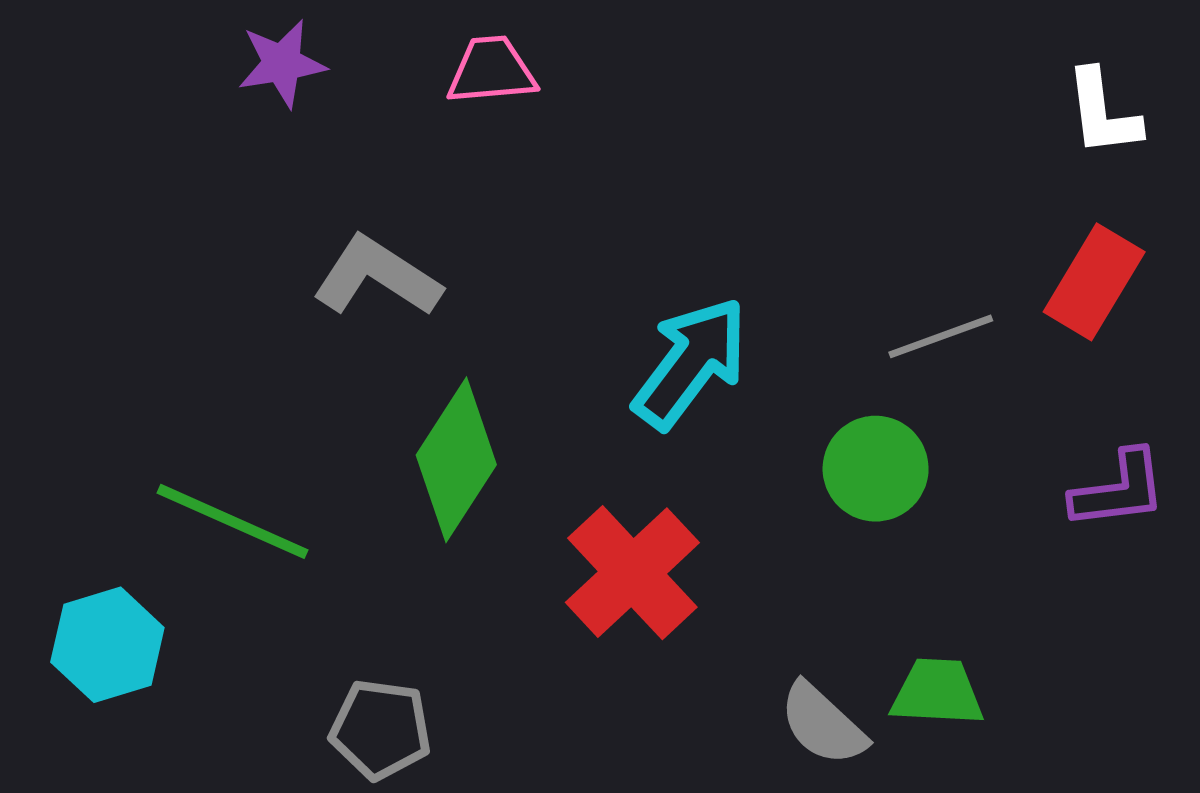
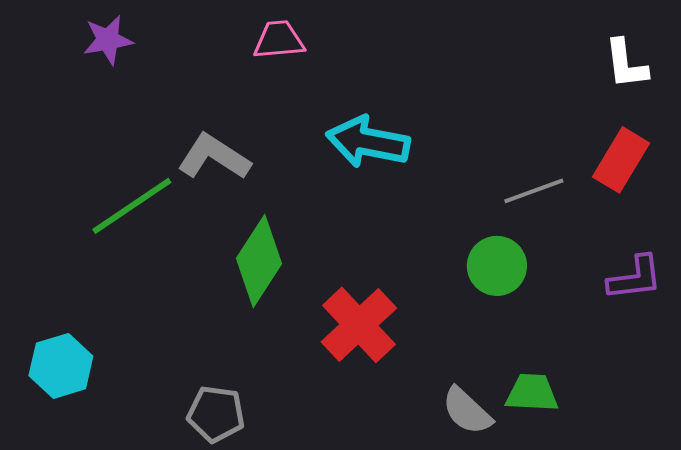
purple star: (282, 63) -> (108, 40), moved
cyan arrow: (691, 363) -> (368, 142), moved, turned -116
green line: (233, 521) -> (132, 206), moved, turned -58

